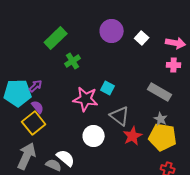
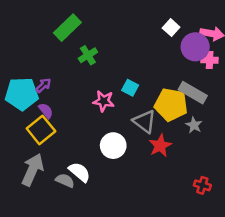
purple circle: (112, 31) -> (195, 47), moved
pink star: (86, 99) -> (104, 101), size x0.7
yellow pentagon: (163, 137) -> (171, 105), moved

